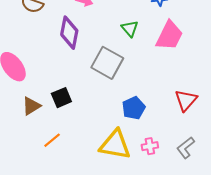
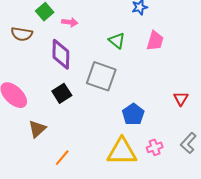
pink trapezoid: (169, 36) -> (155, 41), size x0.7
black square: (61, 98) -> (62, 93), moved
red triangle: (186, 100) -> (181, 99), size x0.7

